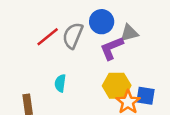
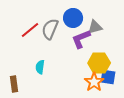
yellow hexagon: (117, 86) -> (99, 63), moved

